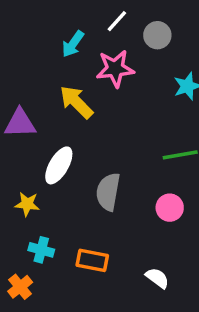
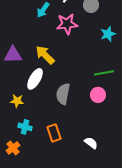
yellow arrow: (76, 102) -> (45, 55), moved
pink circle: (170, 208) -> (98, 95), moved
orange rectangle: (92, 260) -> (54, 133), turned 60

